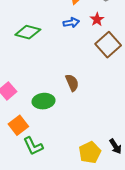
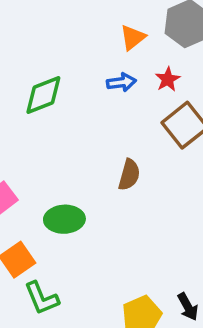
green diamond: (28, 32) -> (43, 95), turned -40
brown semicircle: (72, 83) -> (129, 175), moved, turned 36

